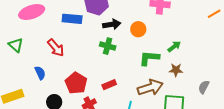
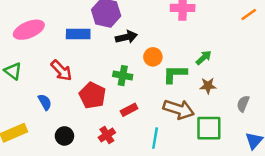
orange circle: (138, 29) -> (153, 57), moved
green cross: (108, 46) -> (123, 76), moved
red pentagon: (76, 83) -> (92, 95), moved
brown arrow: (150, 87) -> (179, 109), turned 40

